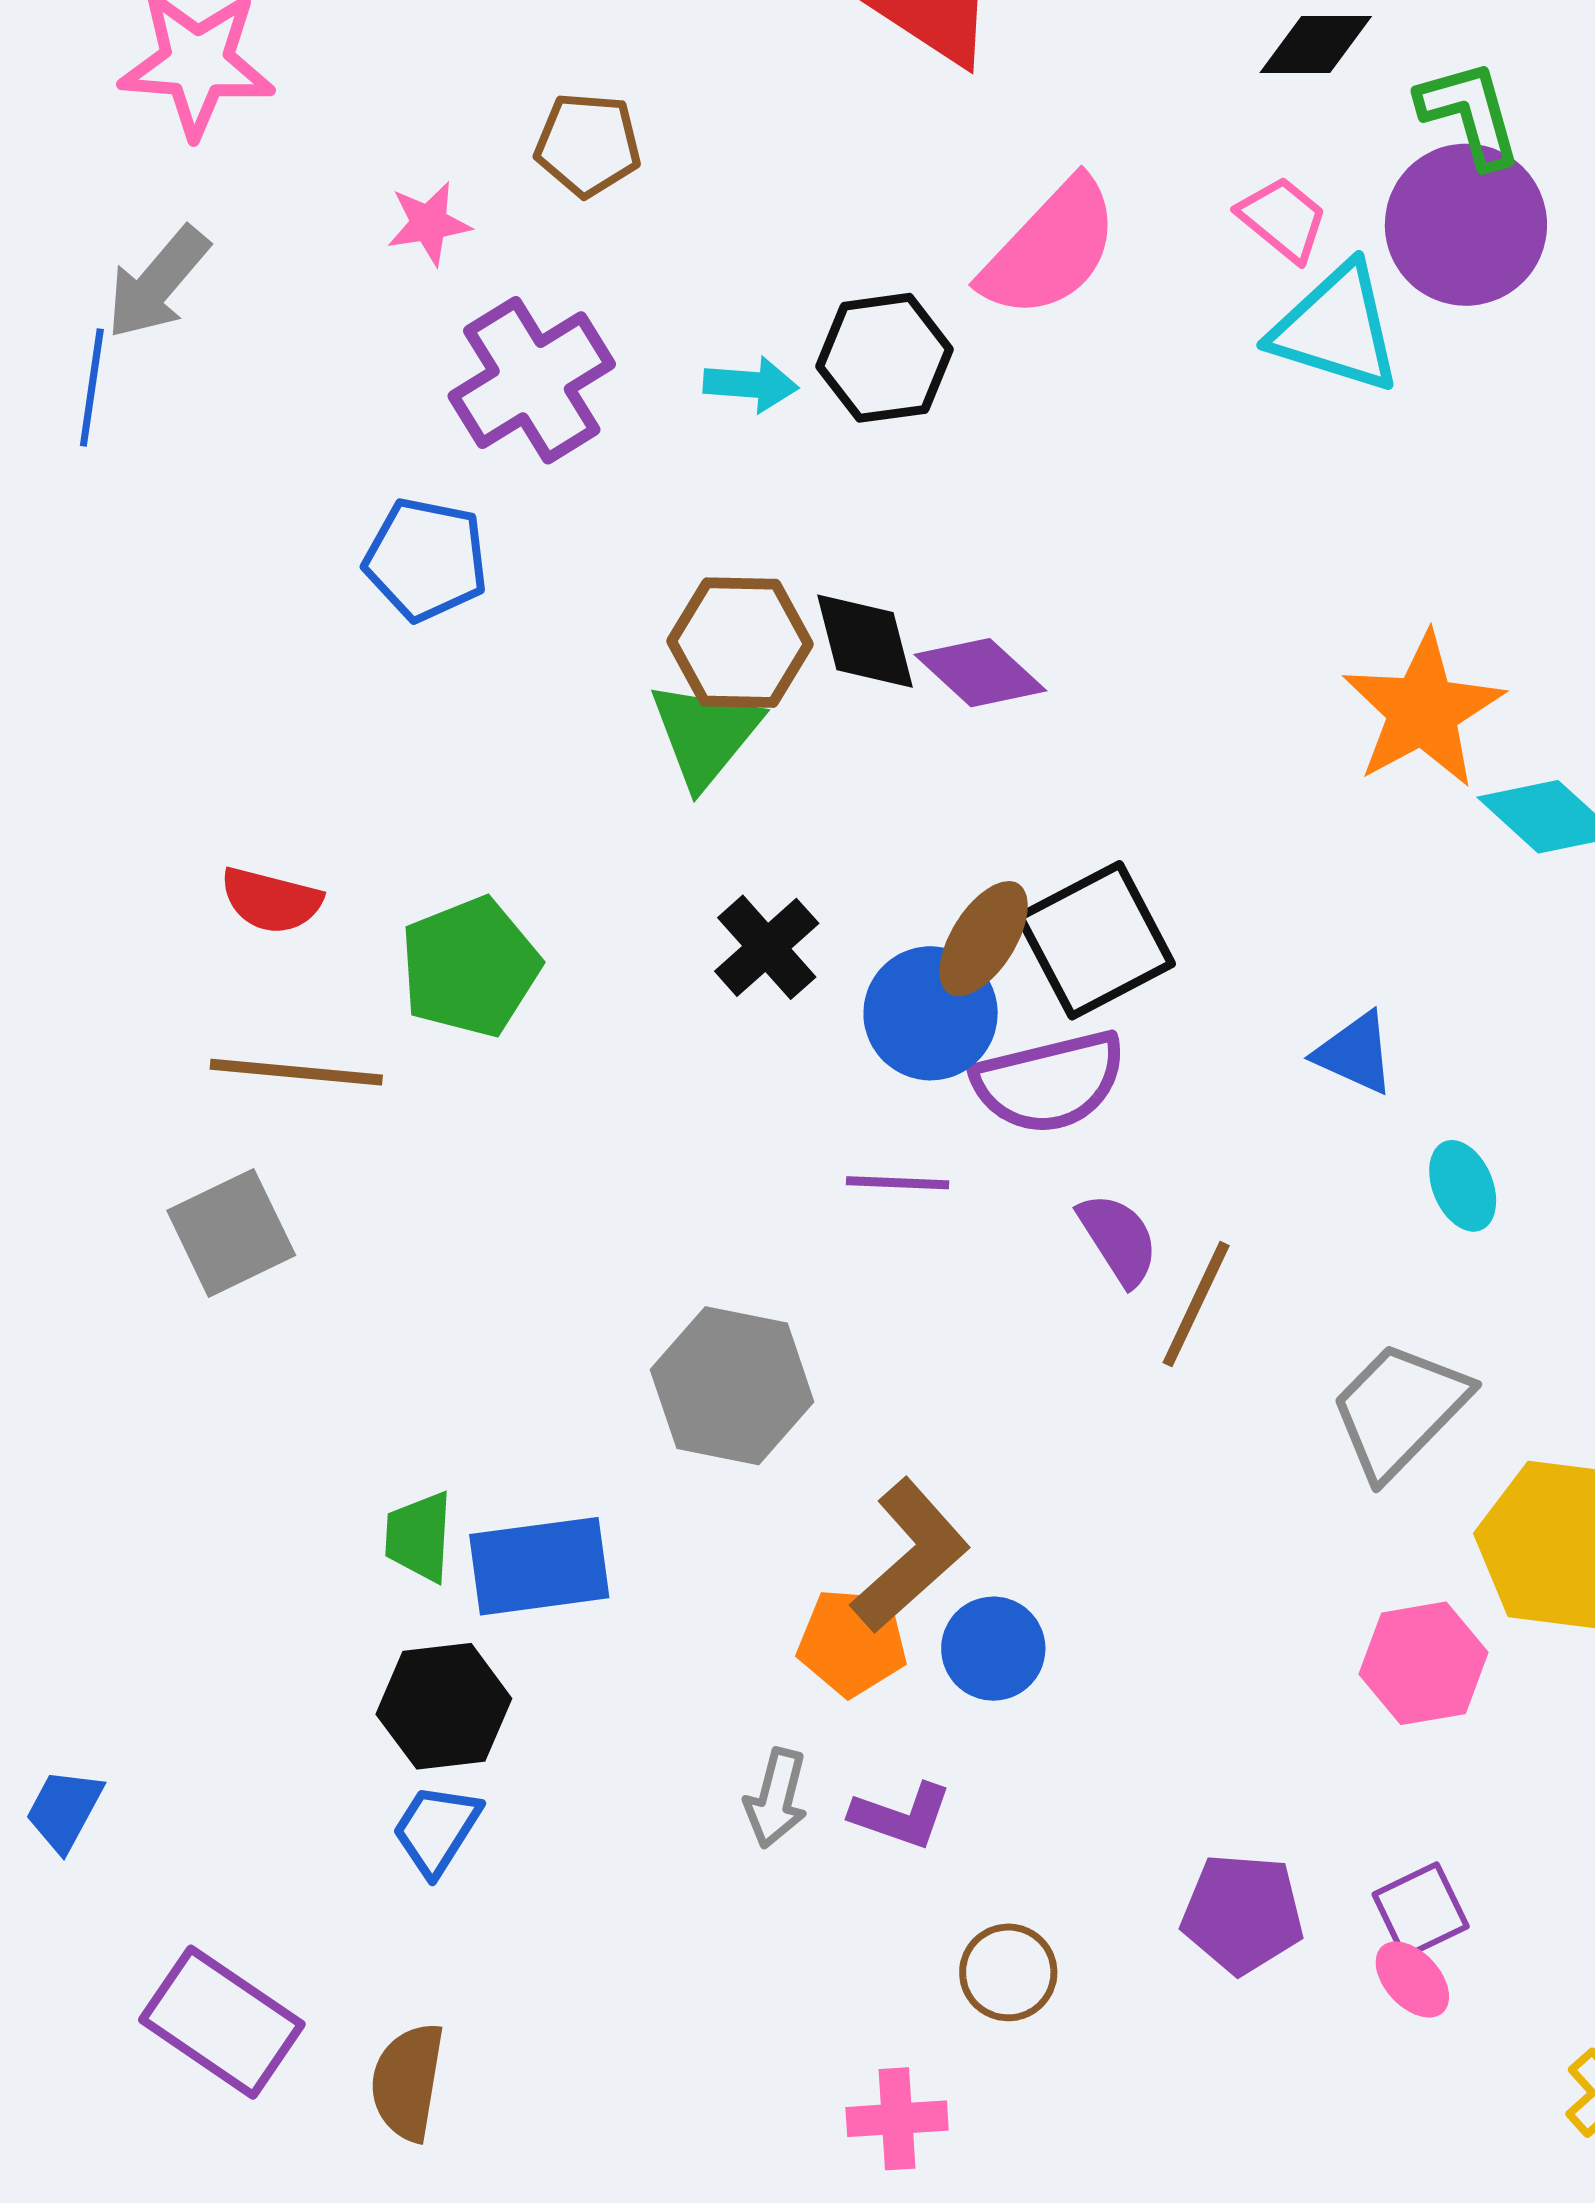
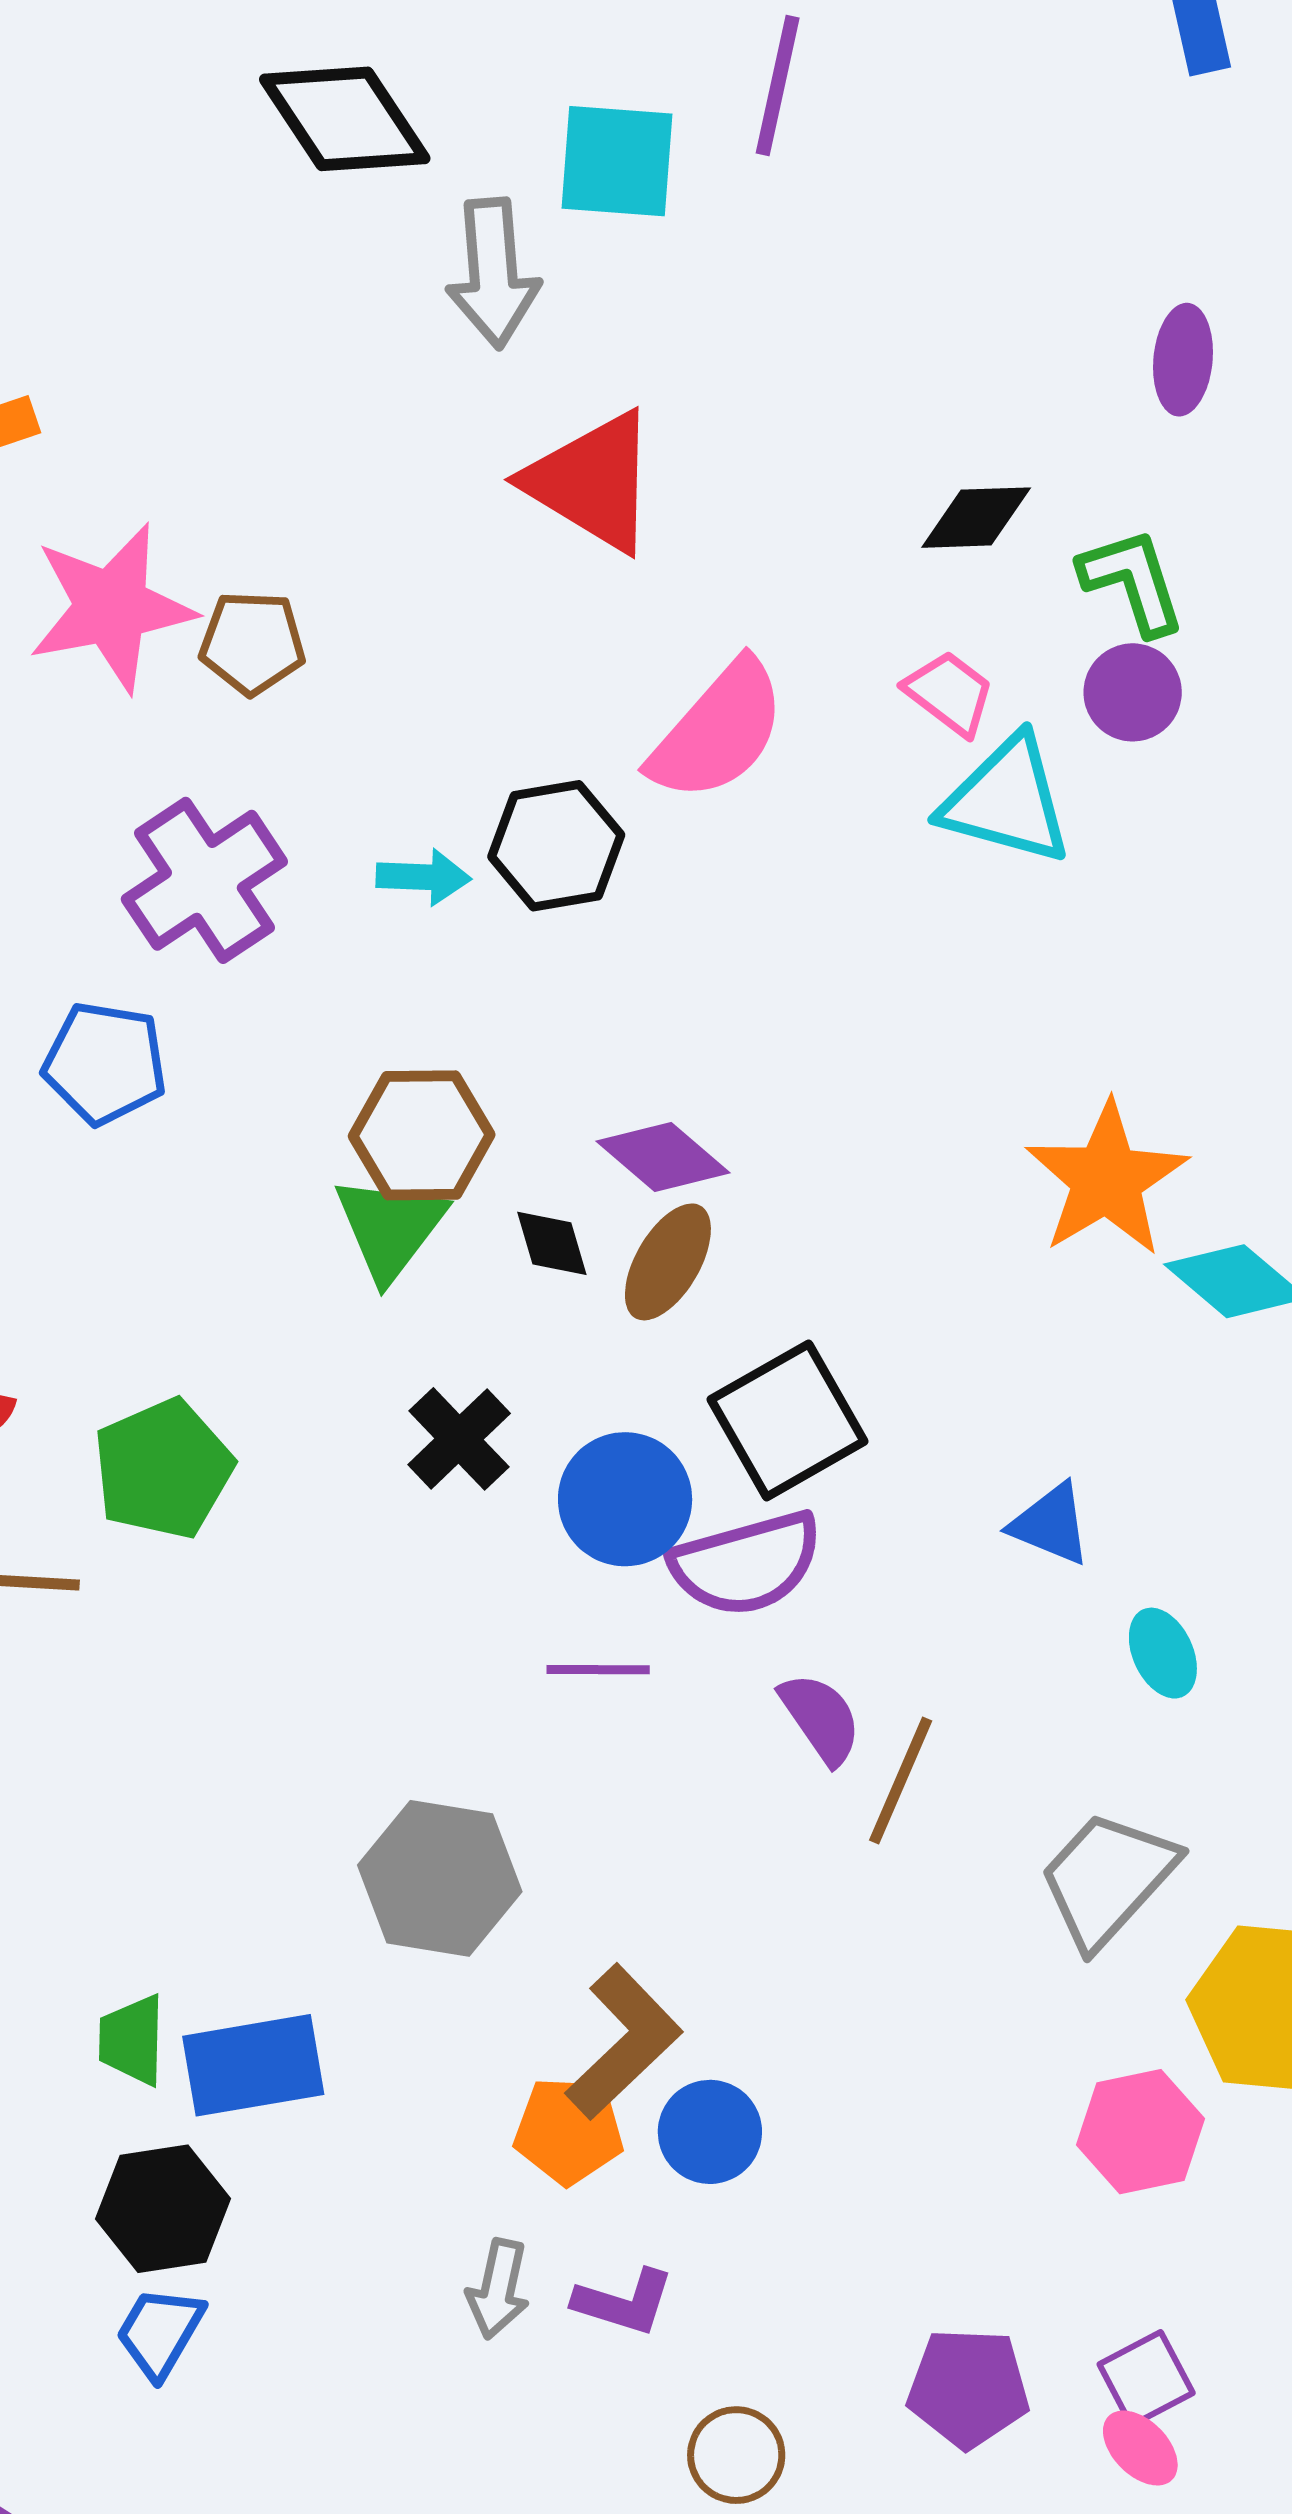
pink star: (429, 223) -> (111, 607), moved, size x2.0
purple circle: (1466, 225) -> (1133, 692), size x0.6
black diamond: (865, 641) -> (552, 1243), moved, size x0.7
brown ellipse: (984, 939) -> (668, 1262), moved

